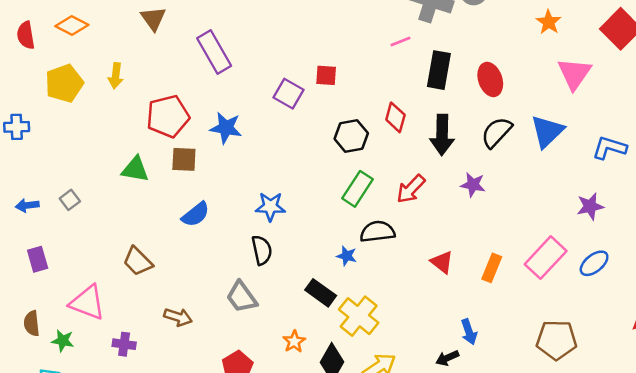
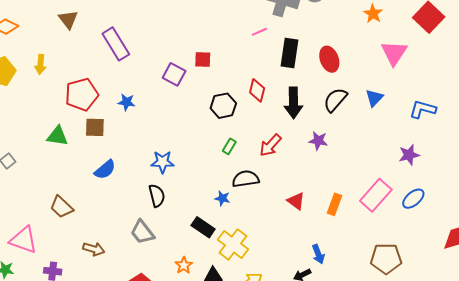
blue star: (226, 128) -> (127, 102), size x0.7
blue triangle: (547, 131) -> (374, 98), size x0.7
green rectangle: (358, 189) -> (229, 146), size x0.6

